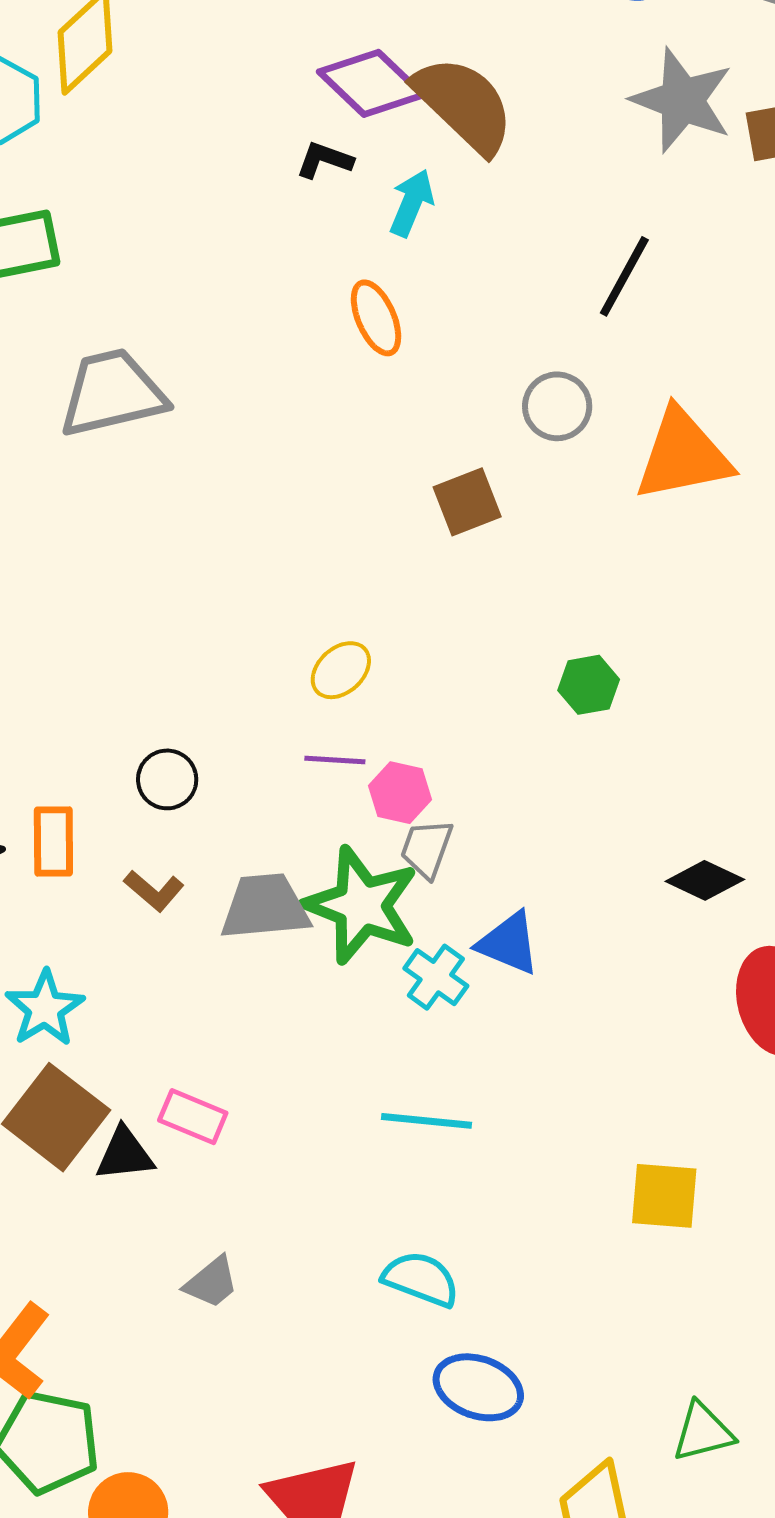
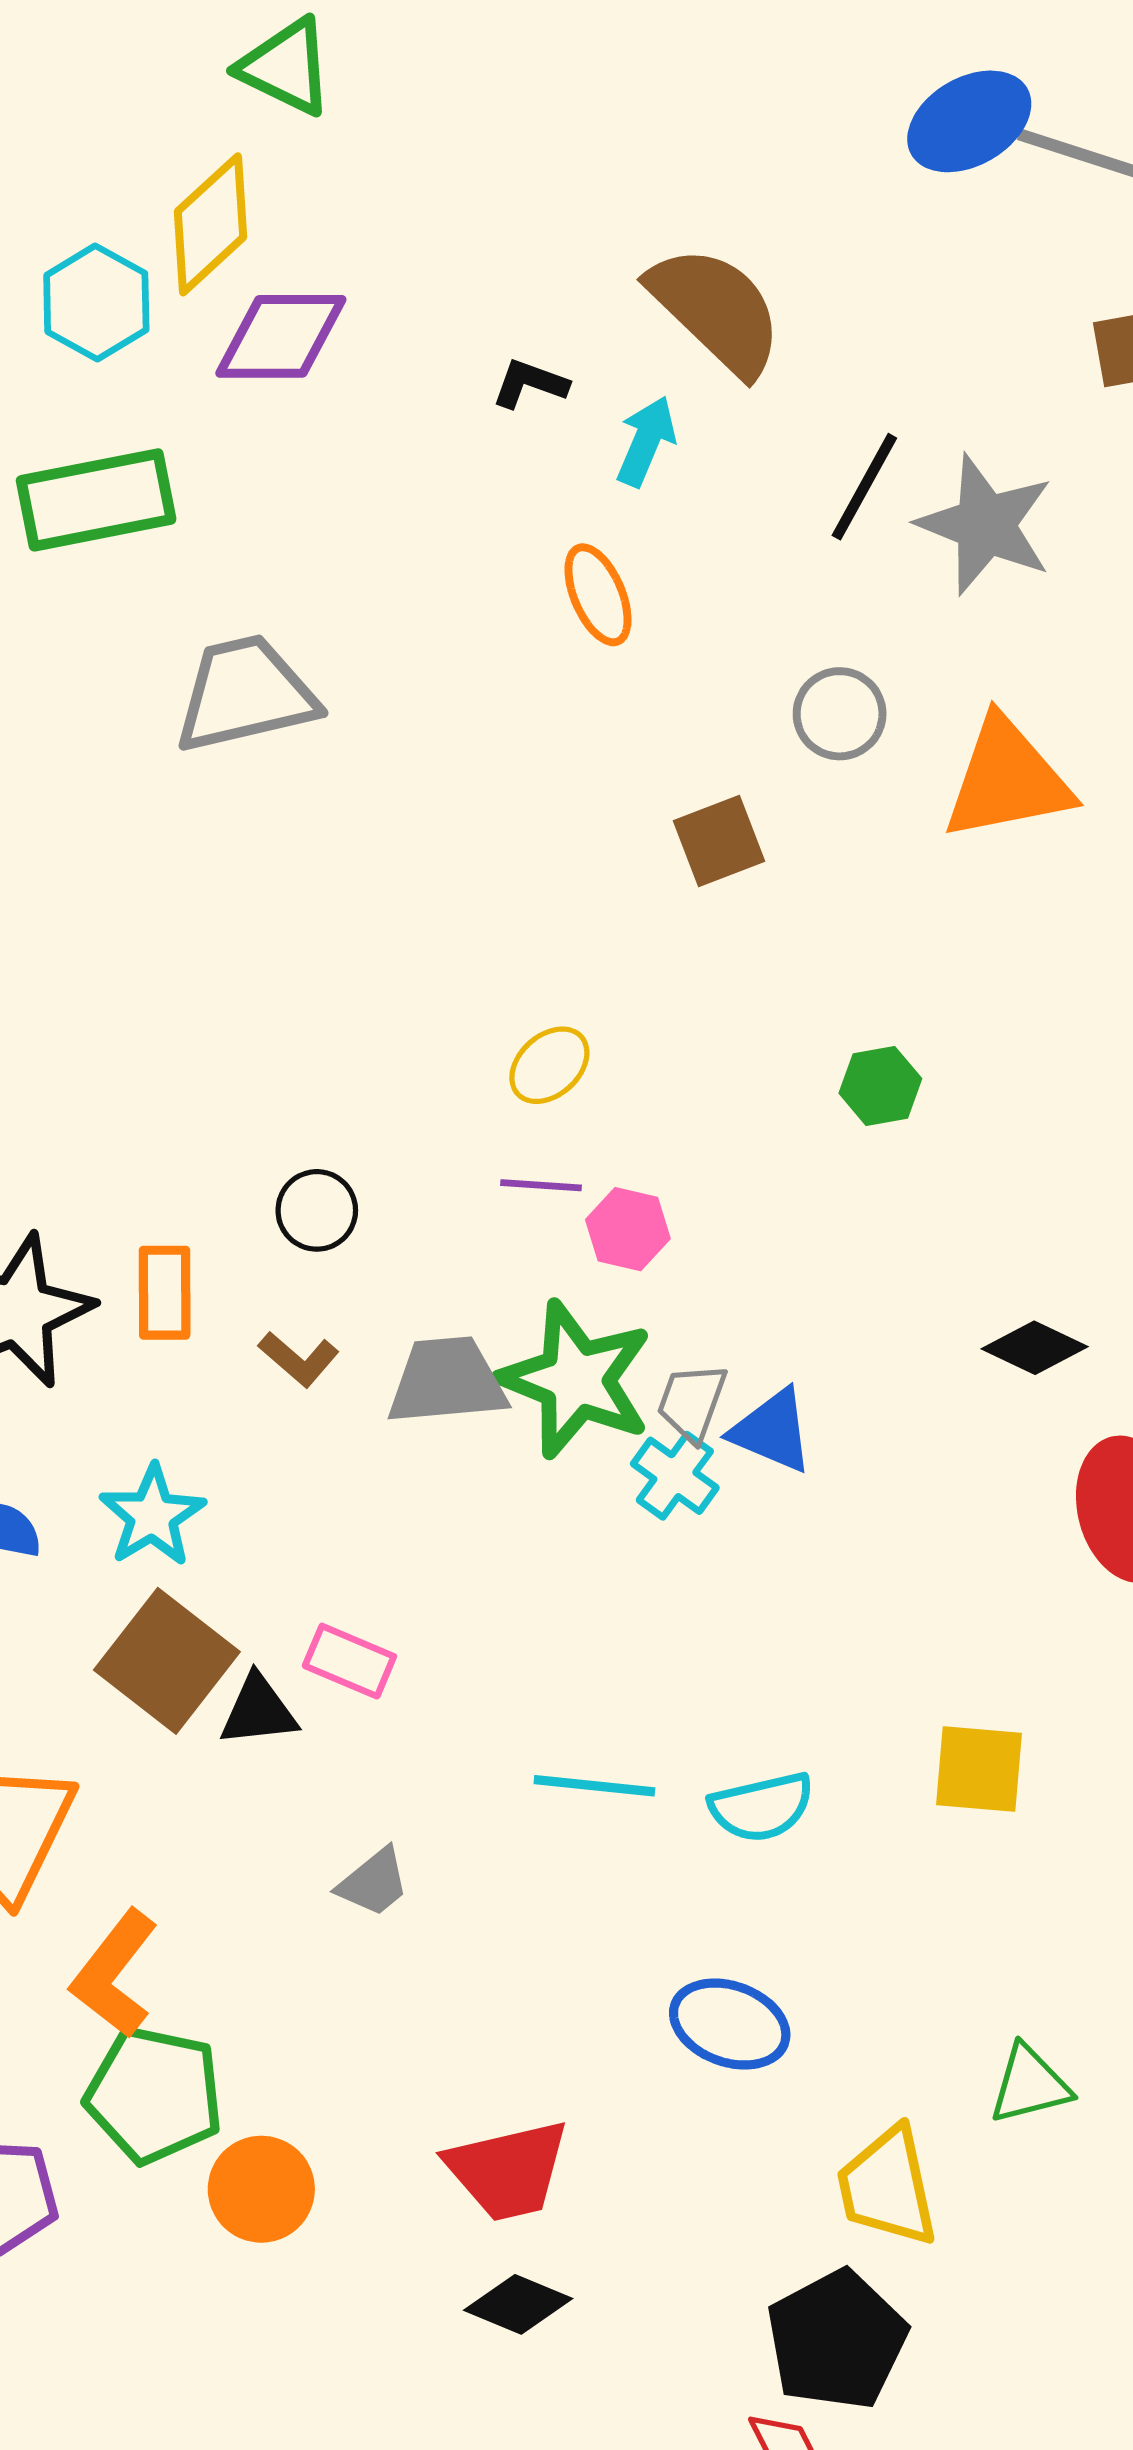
purple diamond: (371, 83) -> (281, 336), moved, turned -44
gray star: (682, 100) -> (985, 525), moved
black line: (624, 276) -> (864, 487), moved
gray trapezoid: (427, 849) -> (692, 1402), moved
cyan line: (427, 1121) -> (594, 1786), moved
cyan semicircle: (421, 1279) -> (762, 1807), moved, turned 146

